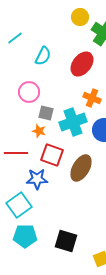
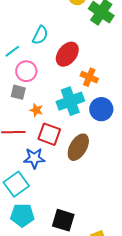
cyan line: (15, 38) -> (12, 51), moved
red ellipse: (82, 64) -> (67, 54), moved
gray square: (46, 113) -> (18, 92), moved

